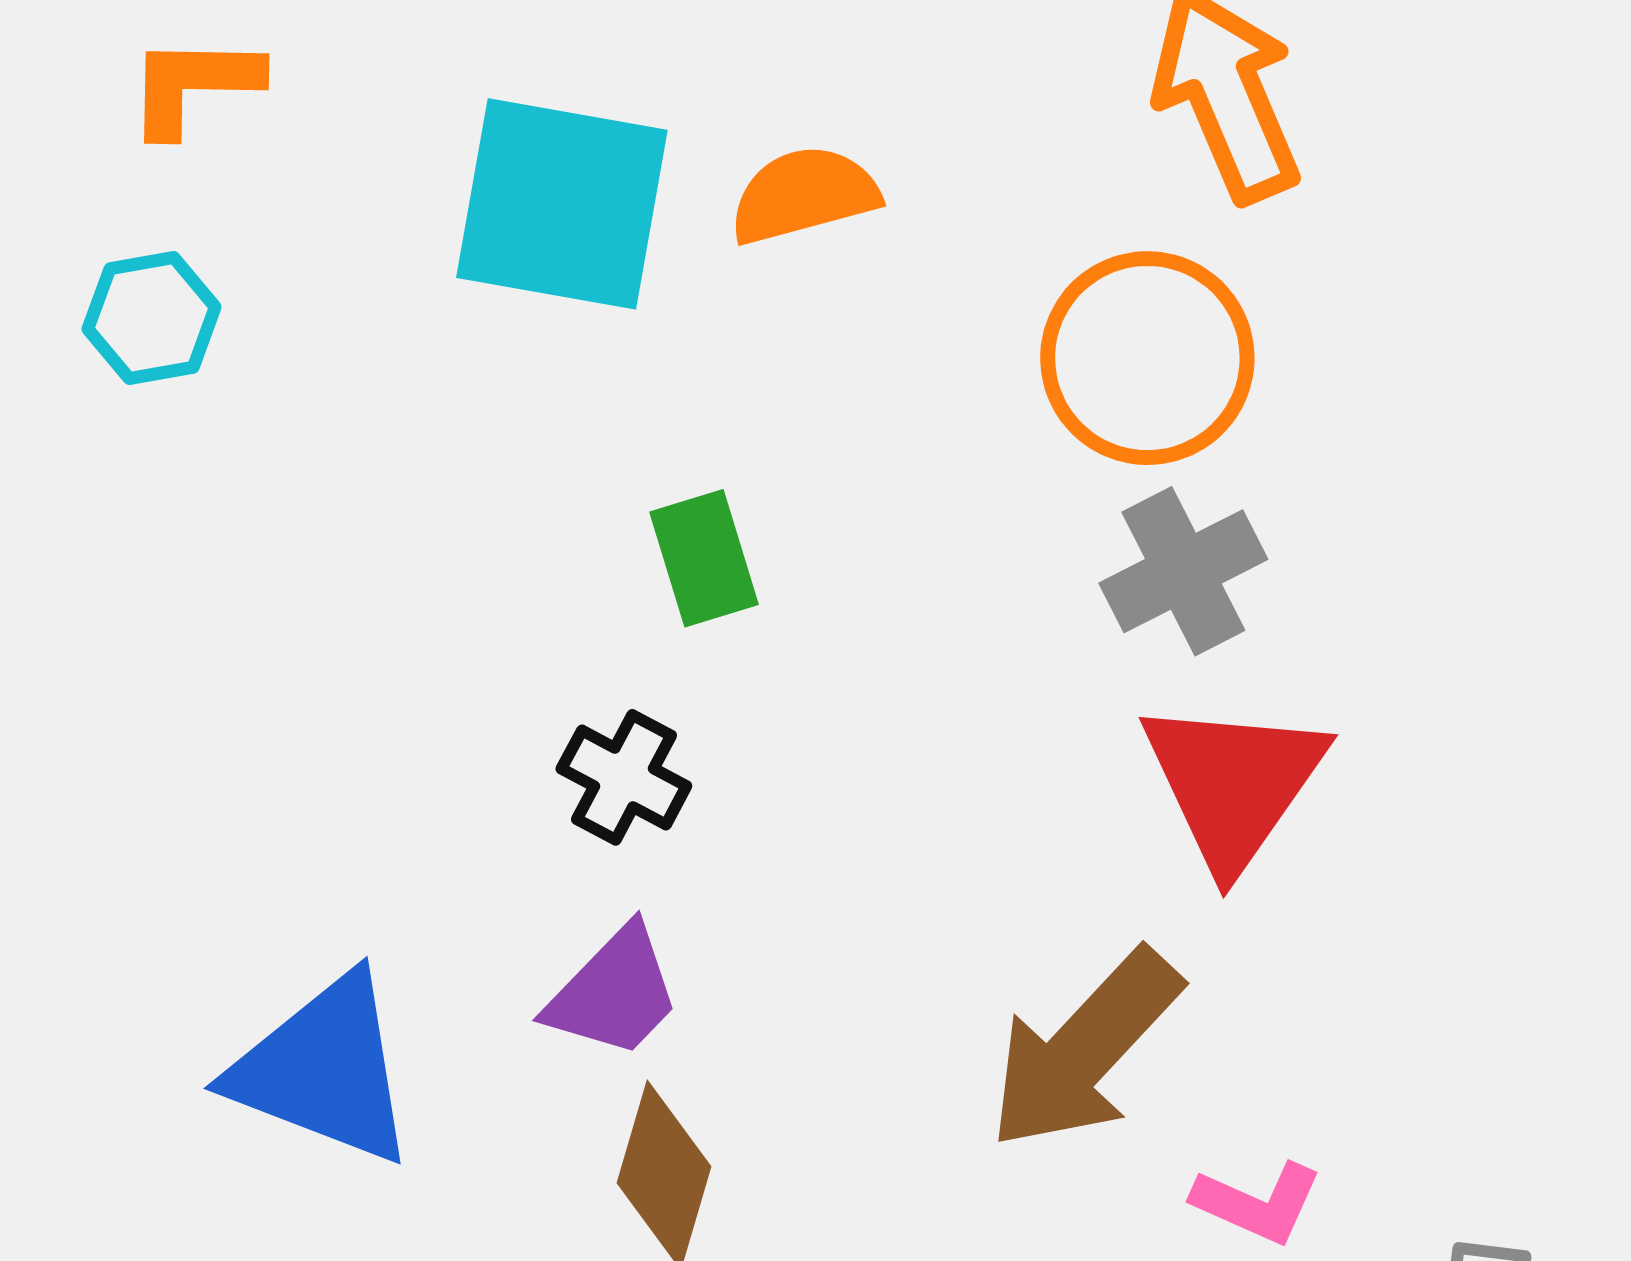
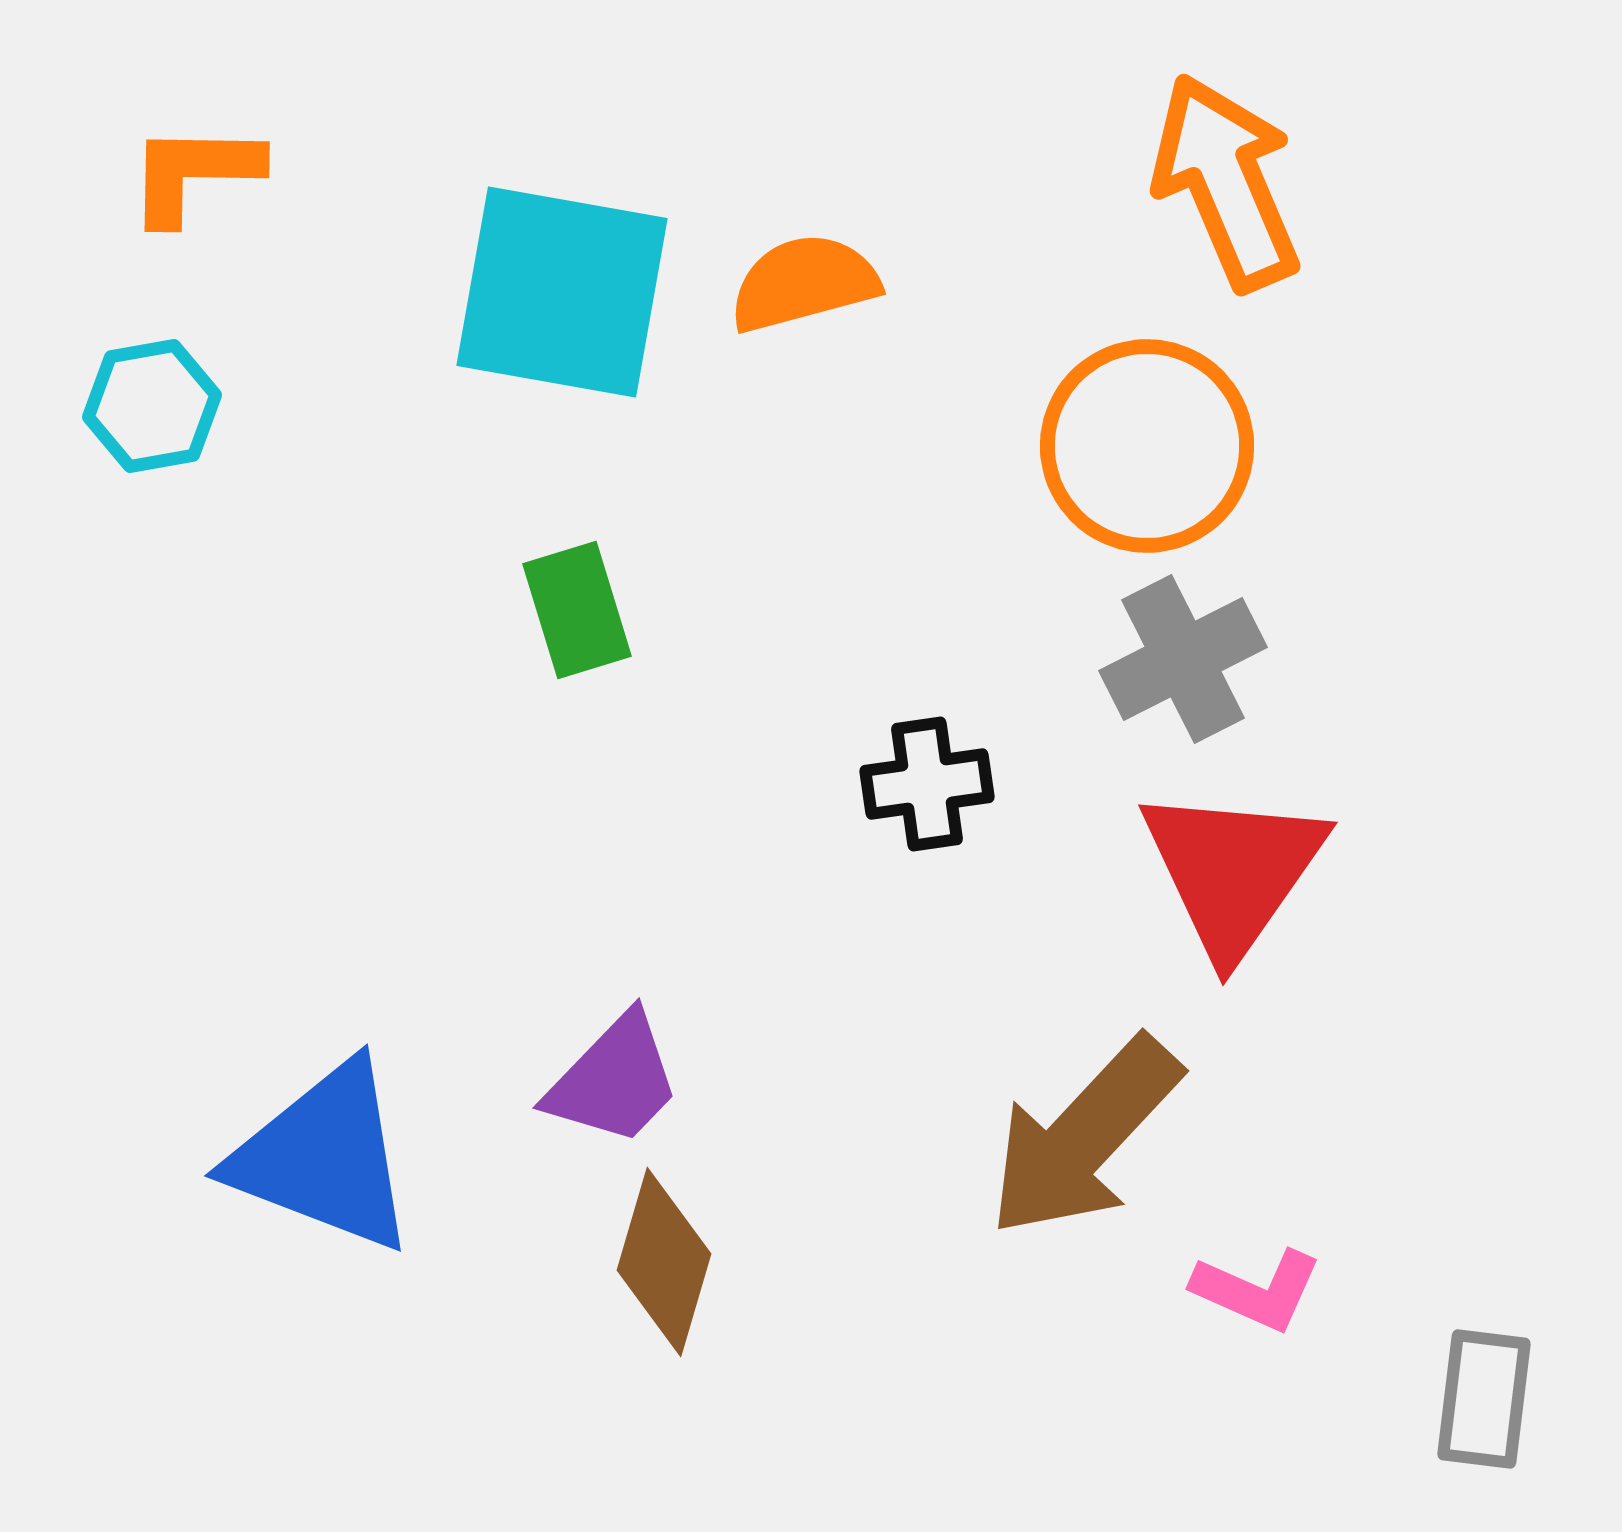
green rectangle: (704, 558) -> (577, 610), moved
black cross: (624, 777) -> (927, 784), moved, turned -36

